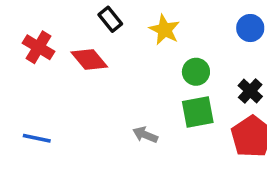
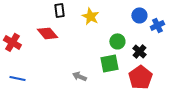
black rectangle: (110, 19) -> (59, 10), turned 32
red cross: (38, 47) -> (12, 42), moved
green circle: (196, 72) -> (117, 41), moved

